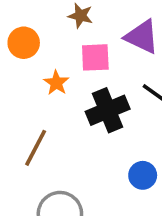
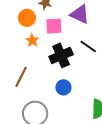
orange circle: (24, 43) -> (27, 18), moved
blue circle: (143, 175) -> (63, 87), moved

